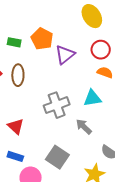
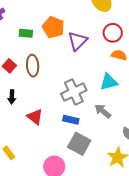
blue rectangle: (15, 156) -> (71, 120), moved

